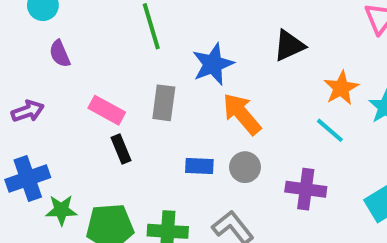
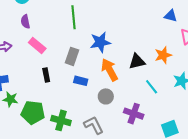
black triangle: (289, 46) -> (137, 61), moved
orange star: (341, 88) -> (163, 55), moved
pink rectangle: (107, 110) -> (37, 45), moved
blue rectangle: (199, 166) -> (81, 81), moved

